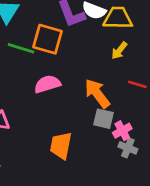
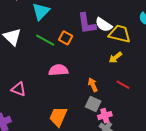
orange square: (48, 39) -> (66, 38), size x0.6
orange arrow: (97, 93) -> (93, 85), size x0.6

